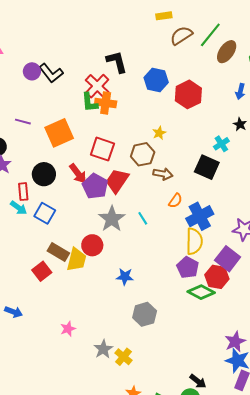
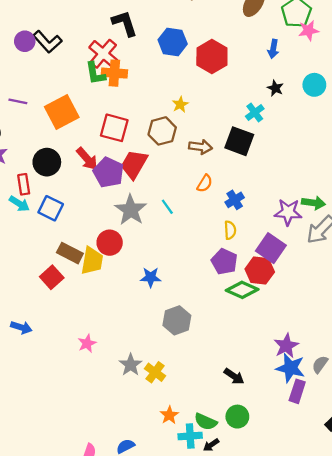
brown arrow: (163, 174) -> (200, 147), moved
blue cross: (200, 216) -> (235, 200), size x0.6
yellow semicircle: (194, 241) -> (230, 230), size x0.6
black arrow: (198, 381) -> (234, 376), moved

